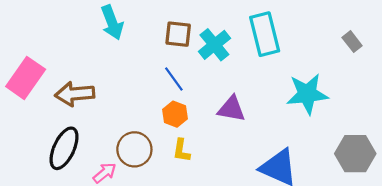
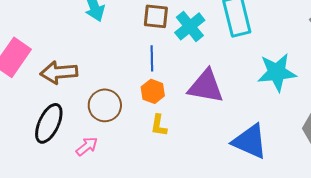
blue line: (174, 79) -> (152, 58), turned 35
purple triangle: (232, 109) -> (206, 86), size x1.4
brown circle: (134, 149) -> (105, 105), moved

